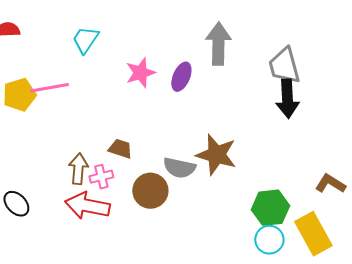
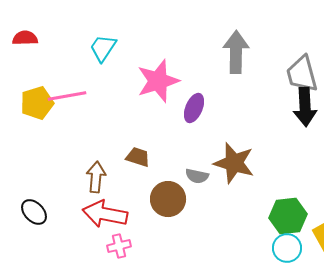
pink star: (140, 73) -> (158, 81), size x1.4
purple ellipse: (181, 77) -> (194, 108), moved
gray semicircle: (179, 168) -> (197, 176), size x0.7
pink cross: (101, 177) -> (119, 246), moved

